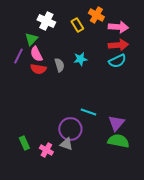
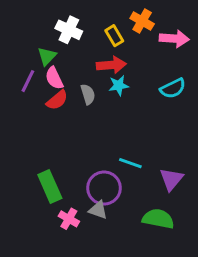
red arrow: (118, 45) -> (111, 65), moved
red semicircle: (38, 69) -> (57, 100), turned -49
green semicircle: (118, 141) -> (158, 219), moved
green rectangle: (24, 143) -> (50, 187), moved, size x1.5

